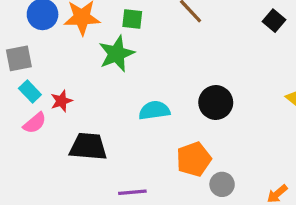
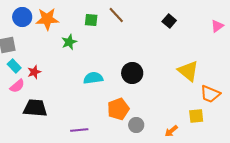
green square: (132, 19) -> (91, 20), moved
green star: (117, 54) -> (69, 42), size x0.7
black trapezoid: (88, 147) -> (35, 108), moved

